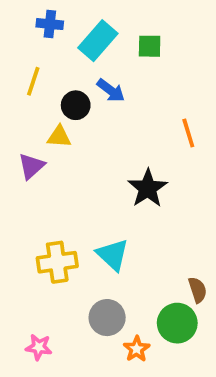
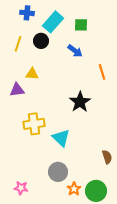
blue arrow: (111, 90) -> (75, 51), moved
black circle: (76, 105) -> (41, 41), moved
purple triangle: (31, 166) -> (17, 90), turned 35
yellow cross: (57, 262) -> (34, 124), moved
green circle: (177, 323) -> (96, 191), moved

